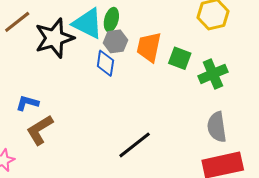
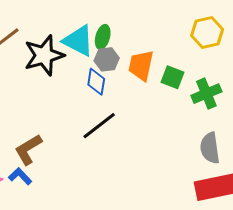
blue L-shape: (27, 103) -> (20, 176), moved, turned 30
black line: (135, 145) -> (99, 126), moved

